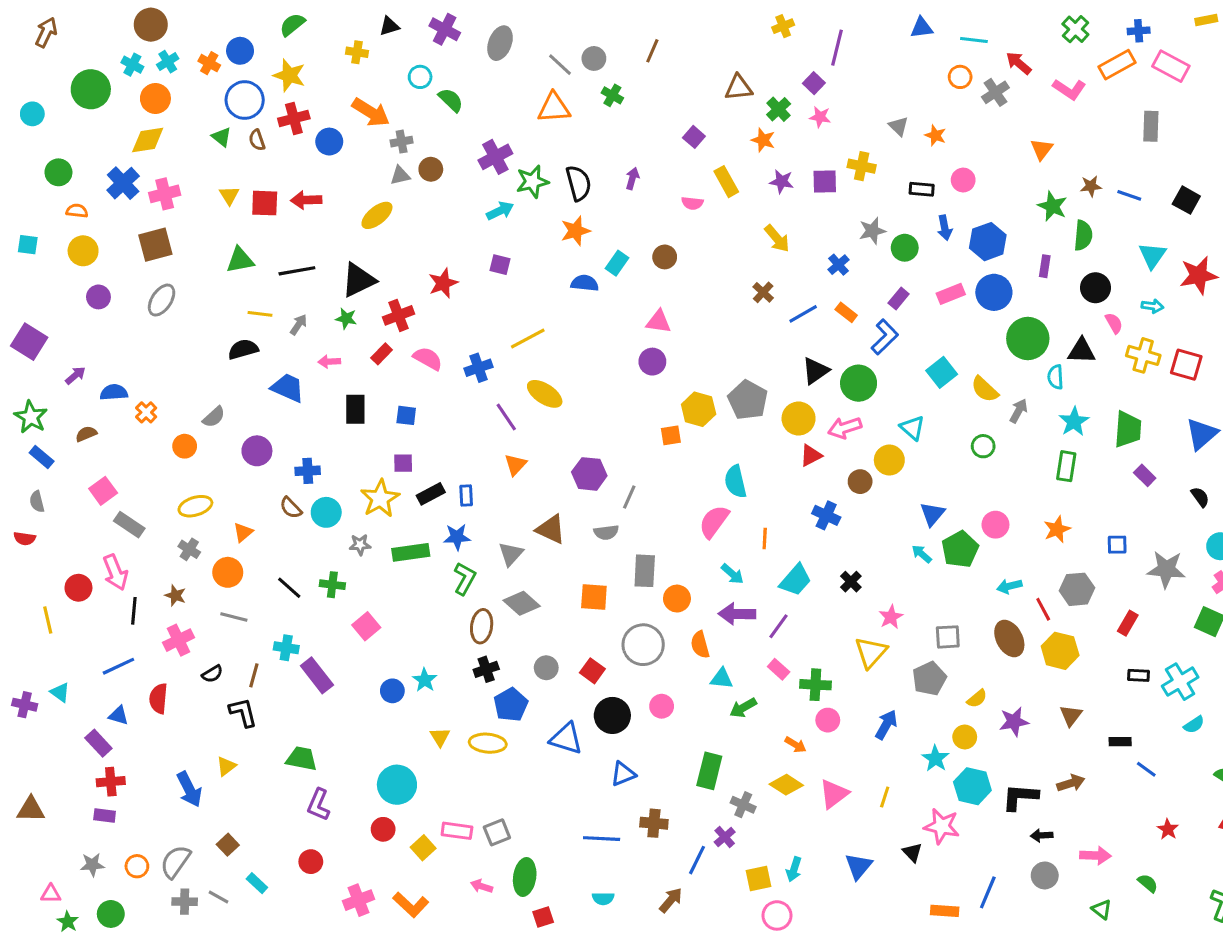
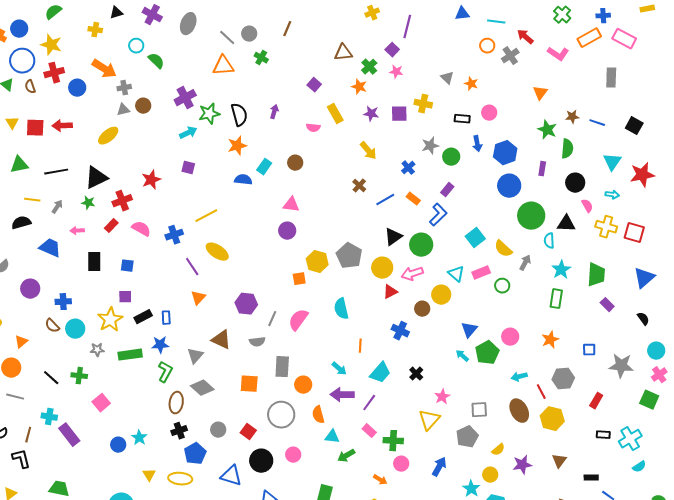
pink rectangle: (951, 294) -> (481, 273), moved
pink semicircle: (714, 522) -> (298, 320), moved

